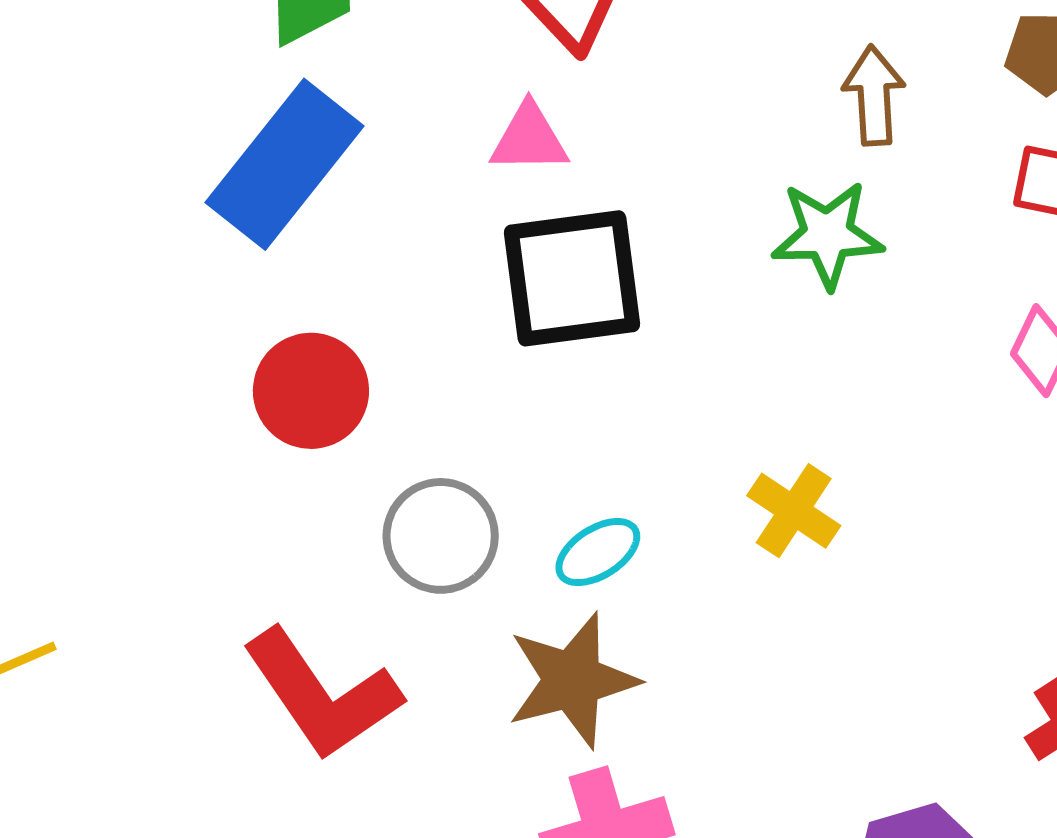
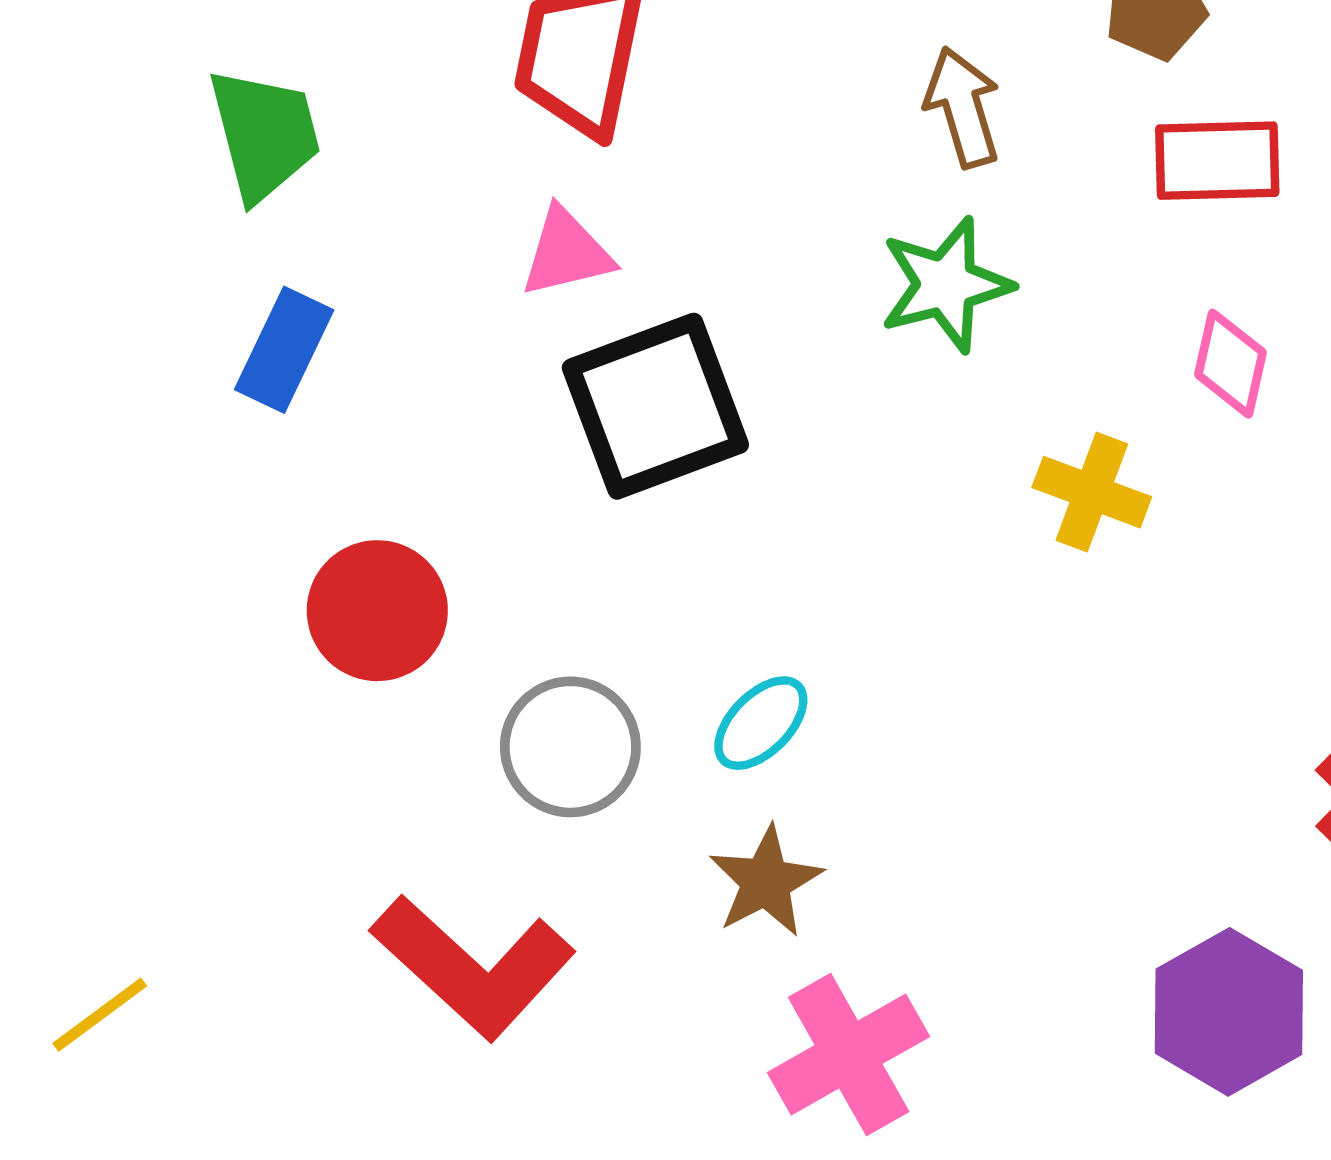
blue rectangle: (285, 164) -> (284, 350), size x0.6
yellow cross: (794, 511) -> (1092, 492), moved
brown star: (572, 680) -> (766, 882), size x0.7

